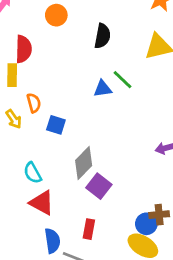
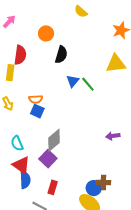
black semicircle: (102, 36) -> (61, 55), moved
blue triangle: (103, 89) -> (73, 81), moved, turned -48
orange semicircle: (34, 103) -> (36, 99), moved, turned 96
purple square: (99, 186) -> (48, 159), moved
blue semicircle: (52, 241) -> (25, 180), moved

